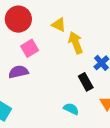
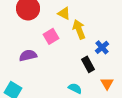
pink square: (30, 48) -> (51, 36), moved

